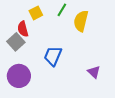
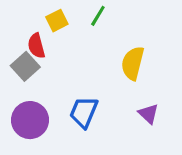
yellow semicircle: (81, 21) -> (133, 63), moved
blue trapezoid: (53, 56) -> (84, 112), moved

